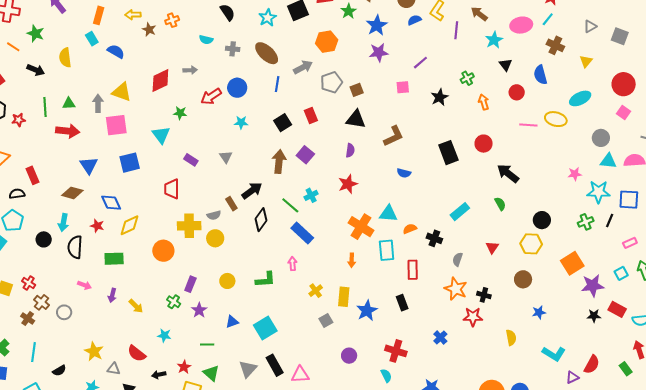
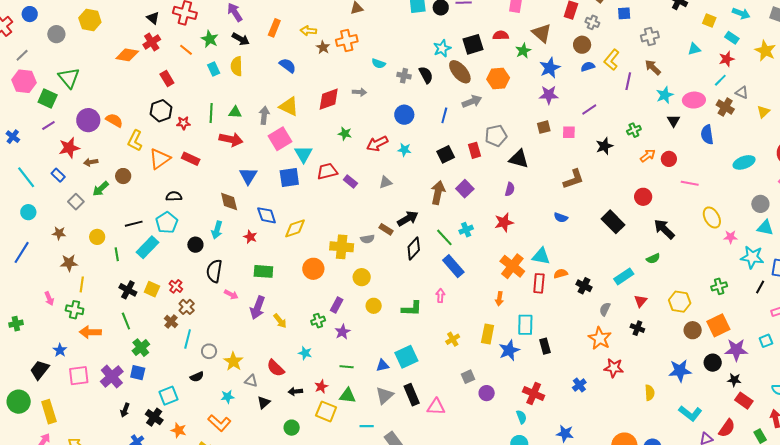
black semicircle: (227, 12) -> (426, 75), moved
orange cross: (172, 20) -> (347, 41), size x1.5
pink ellipse: (521, 25) -> (694, 100), moved
gray triangle: (590, 26) -> (742, 92), moved, turned 48
cyan rectangle: (92, 39) -> (214, 69), moved
brown ellipse: (267, 53) -> (460, 72), moved
yellow triangle: (586, 61) -> (763, 112), moved
black arrow: (36, 70) -> (241, 39), moved
gray pentagon: (331, 82) -> (496, 136), moved
brown square: (357, 90) -> (544, 127), moved
red circle: (517, 92) -> (669, 159), moved
red arrow: (211, 96) -> (377, 144), moved
orange arrow: (484, 102) -> (648, 156), turned 63
yellow ellipse: (556, 119) -> (712, 218), moved, turned 40
pink square: (116, 125) -> (280, 139), turned -30
cyan triangle: (161, 135) -> (304, 154), moved
brown L-shape: (394, 136) -> (574, 179), moved
black rectangle: (448, 153) -> (613, 222), moved, turned -30
gray triangle: (226, 157) -> (386, 182), turned 40
red rectangle: (32, 175) -> (191, 159), moved, turned -48
red trapezoid: (172, 189) -> (327, 171), moved, turned 70
brown diamond: (72, 193) -> (229, 202), turned 55
brown rectangle: (231, 204) -> (386, 229), turned -32
green semicircle: (500, 204) -> (653, 258), turned 88
cyan rectangle: (460, 212) -> (624, 276), moved
black circle: (542, 220) -> (713, 363), moved
green cross: (586, 222) -> (719, 286), moved
yellow diamond: (129, 225) -> (295, 228), moved
yellow circle: (215, 238) -> (362, 277), moved
black semicircle: (75, 247) -> (214, 271), moved
cyan rectangle: (387, 250) -> (525, 325), moved
red rectangle: (413, 270) -> (539, 283), moved
brown circle: (523, 279) -> (693, 330), moved
yellow cross: (316, 291) -> (453, 339), moved
purple arrow: (112, 295) -> (258, 308), size x1.6
black cross: (484, 295) -> (637, 328), moved
green cross: (174, 302) -> (318, 321), turned 32
red rectangle: (617, 309) -> (744, 401), moved
gray circle: (64, 312) -> (209, 351), moved
blue star: (539, 312) -> (680, 371), size x1.6
gray square: (326, 320) -> (468, 377), moved
blue triangle: (232, 322) -> (383, 366), moved
cyan line: (33, 352) -> (188, 339), moved
green triangle: (211, 373) -> (348, 396), turned -42

